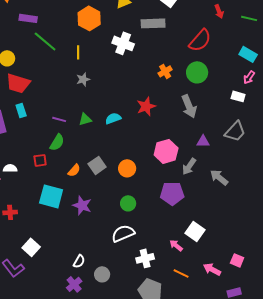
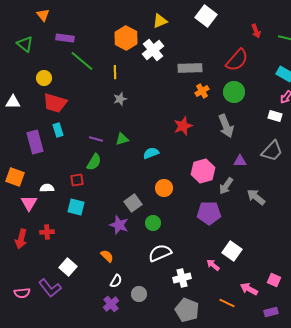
gray rectangle: (153, 23) -> (190, 68), moved
white cross: (123, 43) -> (153, 50), moved, turned 30
cyan semicircle: (113, 118) -> (151, 153), moved
gray square: (97, 165) -> (133, 203), moved
orange semicircle: (74, 170) -> (107, 256), moved, turned -88
cyan square: (51, 196) -> (76, 207), moved, size x0.7
green circle: (128, 203) -> (153, 223), moved
orange line: (181, 273) -> (227, 303), moved

